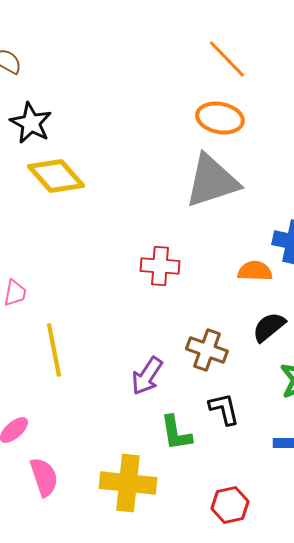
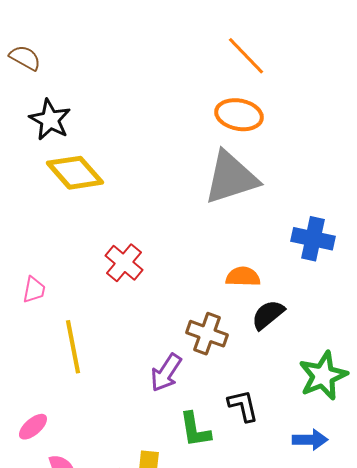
red cross: (160, 266) -> (124, 263), moved, turned 36
orange semicircle: (255, 271) -> (243, 277), moved
black semicircle: (269, 327) -> (268, 315), moved
brown cross: (207, 350) -> (207, 334), moved

